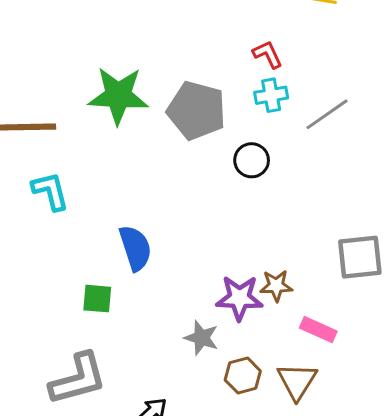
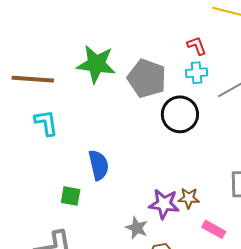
black circle: (252, 160) -> (180, 114), size x1.6

